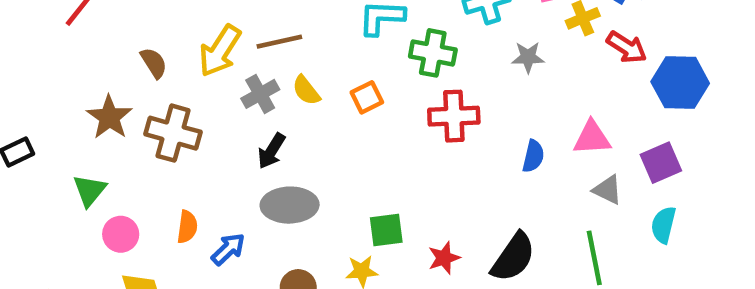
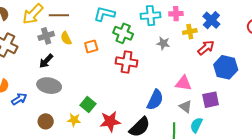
red arrow: (627, 47) -> (206, 48), turned -84
blue semicircle: (533, 156) -> (155, 100), moved, size x1.5
cyan semicircle: (663, 225) -> (196, 125), moved
green square: (386, 230) -> (88, 105), turned 35
red star: (444, 258) -> (110, 121), size x1.5

